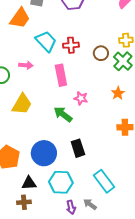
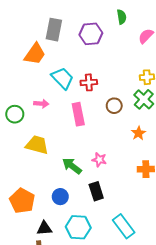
brown circle: (101, 53) -> (114, 106), moved
pink star: (81, 98) -> (99, 160), moved
yellow trapezoid: (22, 104) -> (37, 145), turned -105
green arrow: (63, 114) -> (72, 166), moved
blue circle: (44, 153) -> (60, 197), size x0.6

